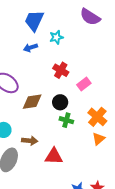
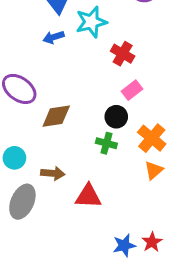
cyan star: (56, 37) -> (91, 22), size x1.5
red cross: (61, 70) -> (123, 54), moved
black circle: (60, 102) -> (116, 117), moved

